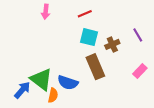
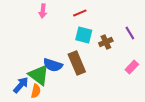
brown rectangle: (95, 67) -> (77, 63), moved
blue semicircle: (68, 83) -> (53, 65), moved
orange semicircle: (53, 95) -> (36, 91), moved

